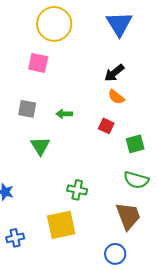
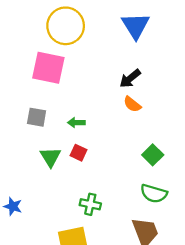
pink square: (38, 63) -> (48, 68), size x1.5
red square: (106, 126) -> (78, 153), moved
green square: (135, 144) -> (153, 155), turned -30

